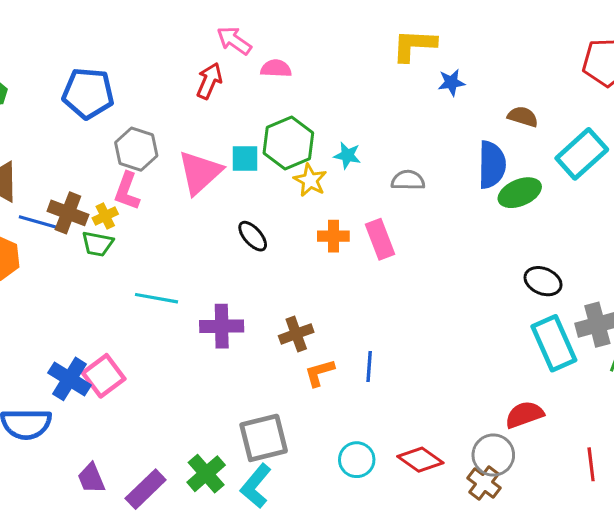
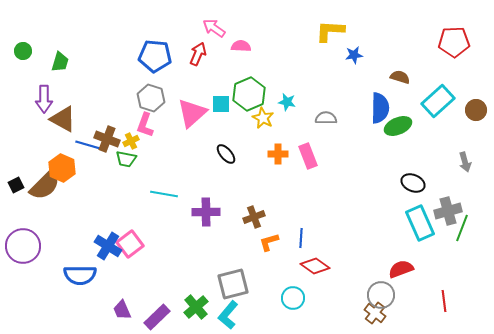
blue pentagon: (88, 93) -> (155, 56), moved
red diamond: (420, 460) -> (315, 266), moved

